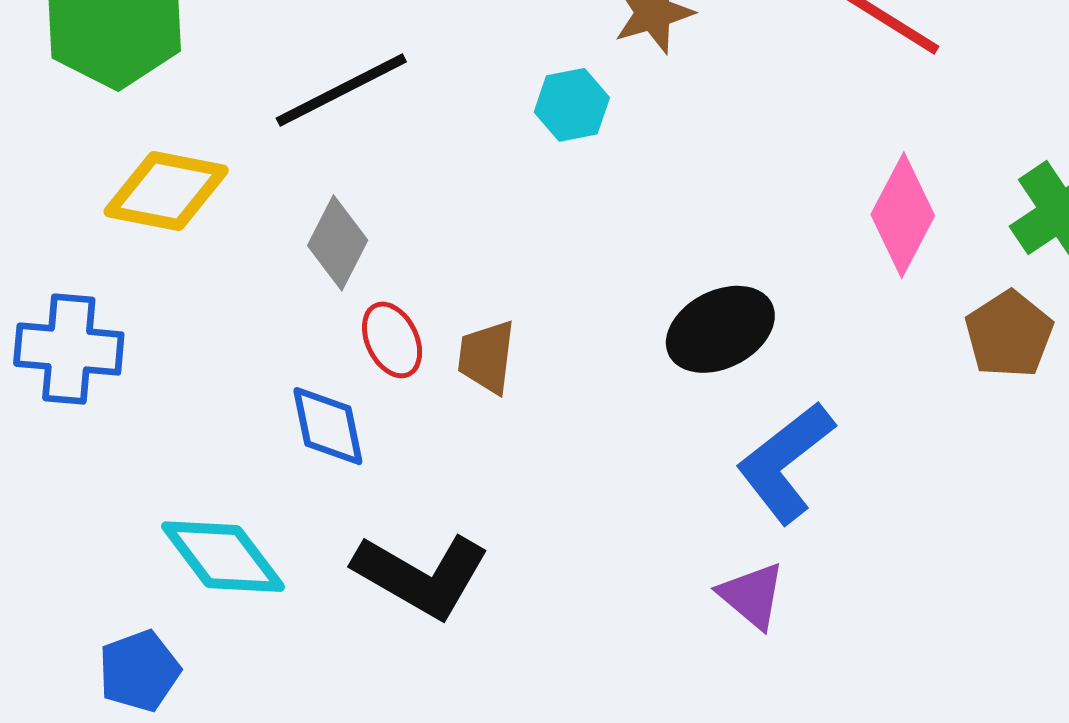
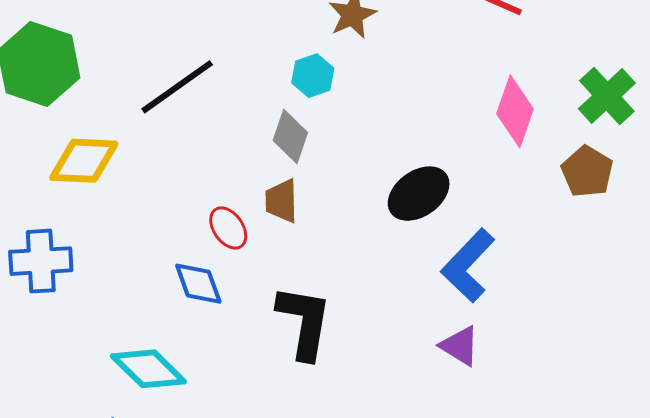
gray diamond: (338, 243) -> (290, 136), moved
brown trapezoid: (487, 357) -> (282, 201), moved
black L-shape: (421, 575) -> (304, 322), moved, turned -102

